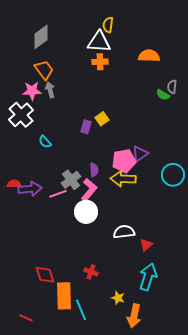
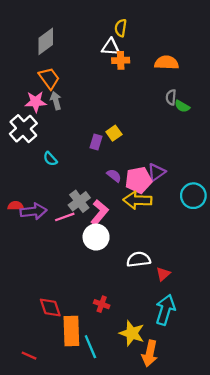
white triangle: (99, 42) -> (111, 47), size x0.7
orange cross: (100, 62) -> (121, 60), moved
gray semicircle: (172, 87) -> (171, 97), moved
purple semicircle: (94, 170) -> (114, 176), moved, turned -48
yellow star: (118, 298) -> (132, 333), size x1.6

